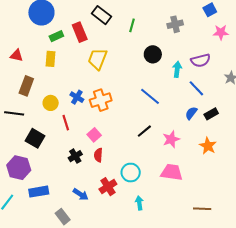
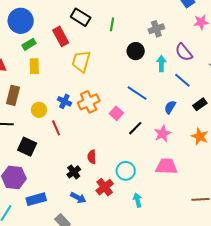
gray cross: (175, 24) -> (156, 29), moved
green rectangle: (56, 36) -> (29, 44), moved
purple semicircle: (201, 60) -> (184, 52), turned 72
blue semicircle: (191, 113) -> (170, 107), moved
pink square: (94, 135) -> (116, 113), moved
black cross: (75, 156) -> (74, 172), moved

